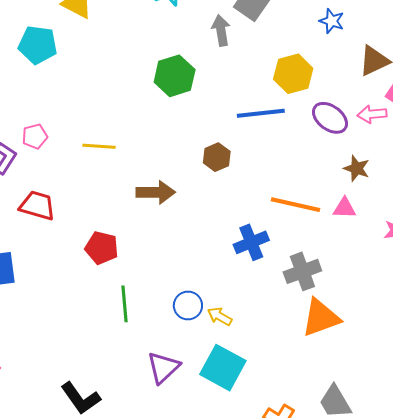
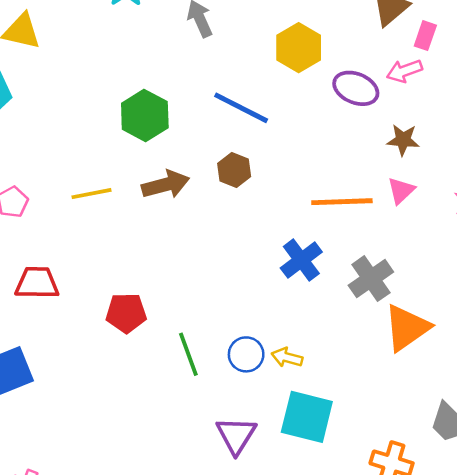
green hexagon: (175, 76) -> (145, 115), moved
blue line: (261, 113) -> (241, 108), moved, turned 48
brown arrow: (156, 192) -> (166, 185), moved
pink triangle: (344, 208) -> (401, 191), turned -30
green line: (124, 304) -> (188, 354), moved

